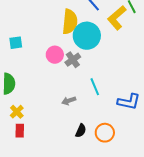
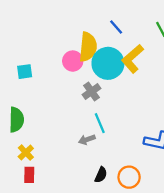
yellow L-shape: (117, 18) -> (133, 59), moved
pink circle: (55, 55) -> (73, 61), moved
cyan line: (95, 87) -> (100, 123), moved

